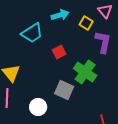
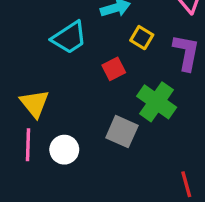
yellow square: (86, 23) -> (142, 38), moved
white circle: (38, 107) -> (64, 150), moved

